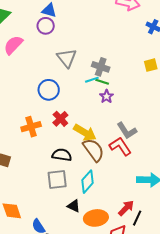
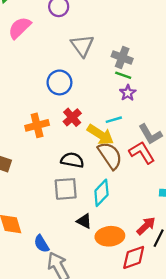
cyan line: (92, 80) -> (114, 120), moved

